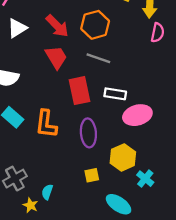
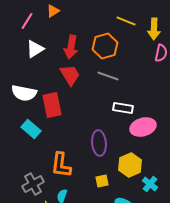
red arrow: (57, 26) -> (71, 47), turned 55
red rectangle: (80, 91) -> (52, 105), moved
orange L-shape: (46, 124) -> (61, 165), moved

